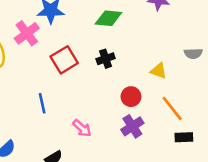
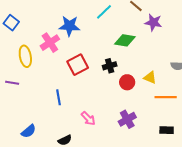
green diamond: (108, 18) -> (125, 40), moved
red circle: (131, 97) -> (127, 82), moved
orange line: (172, 108) -> (166, 97), moved, turned -55

